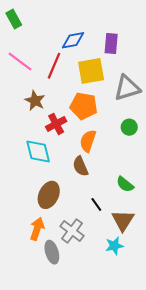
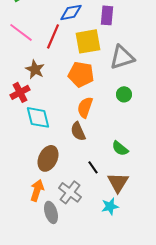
red cross: (56, 124) -> (20, 92), moved

